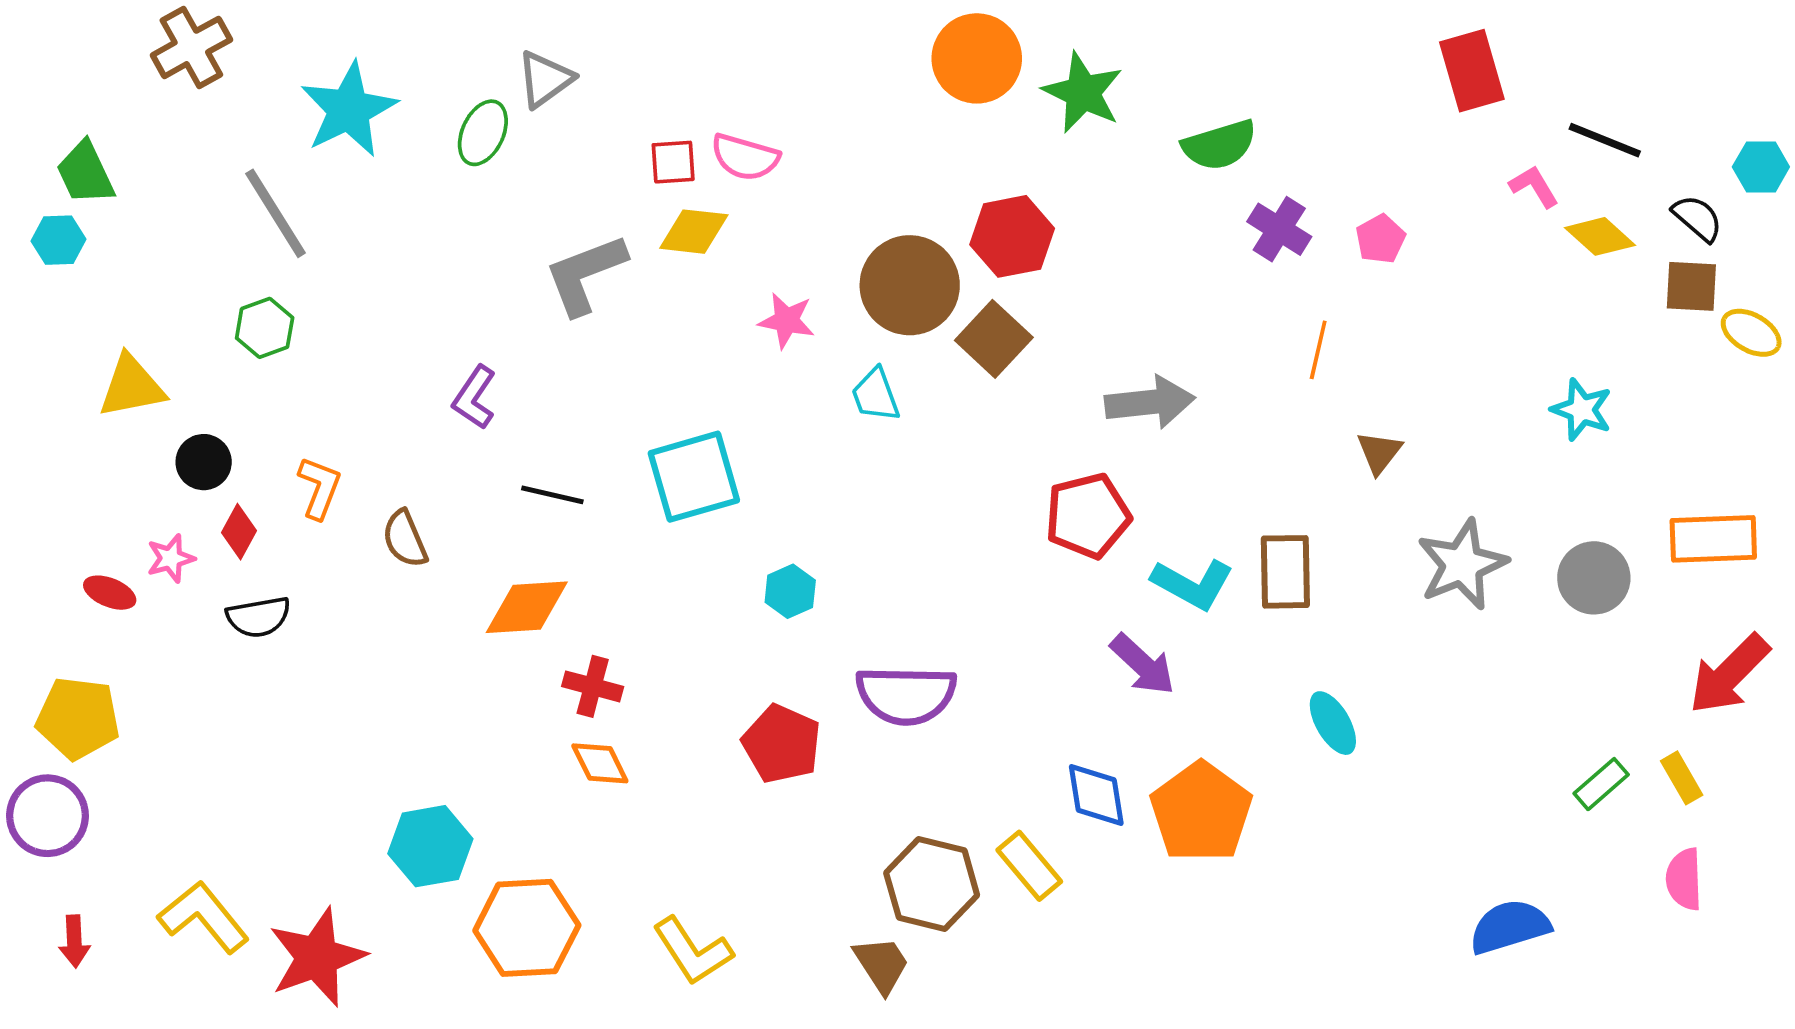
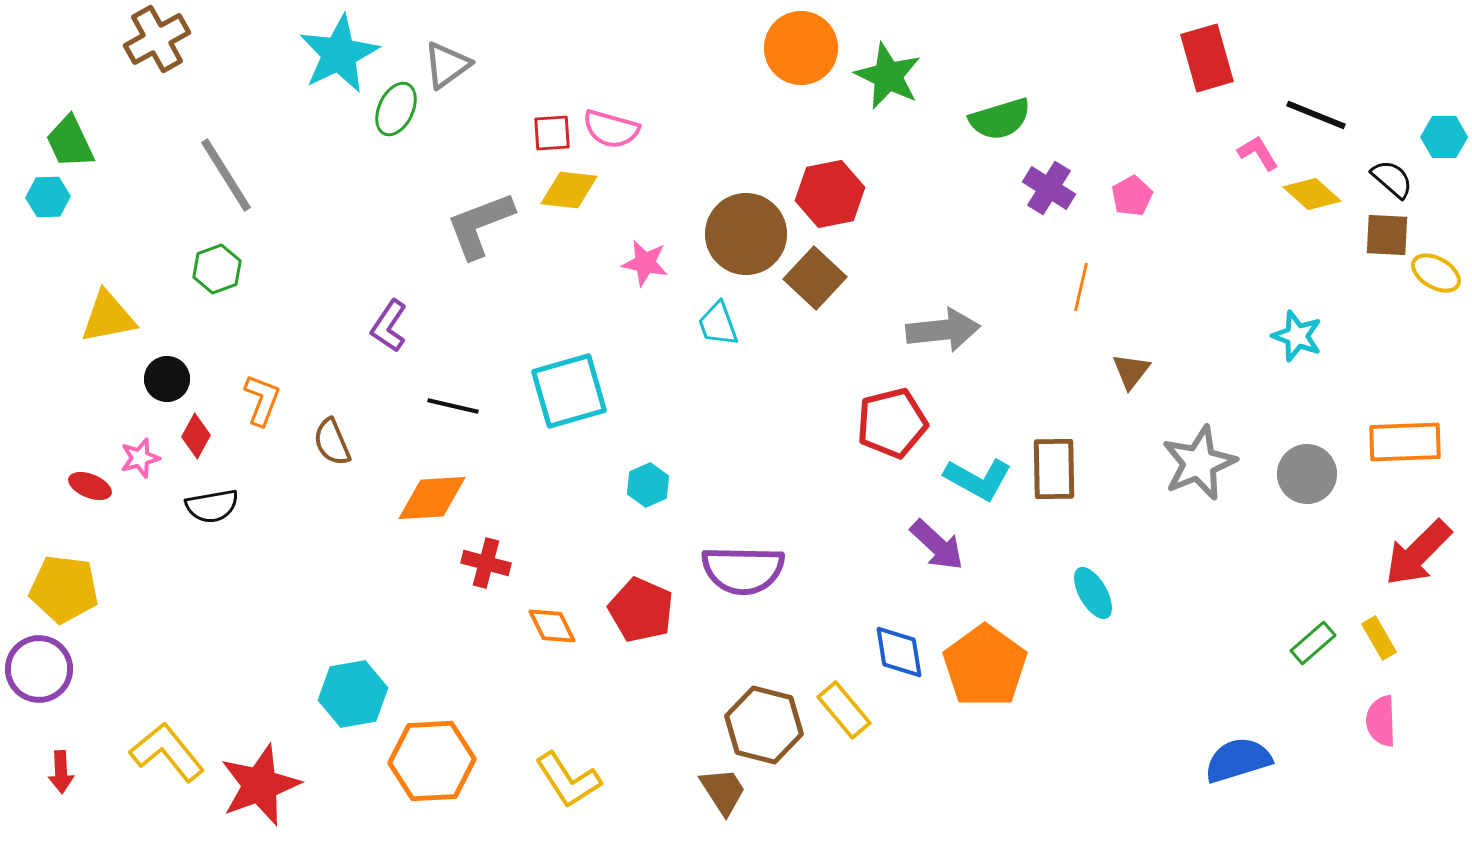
cyan star: (349, 110) -> (339, 54), moved
orange diamond: (600, 763) -> (552, 626), moved

